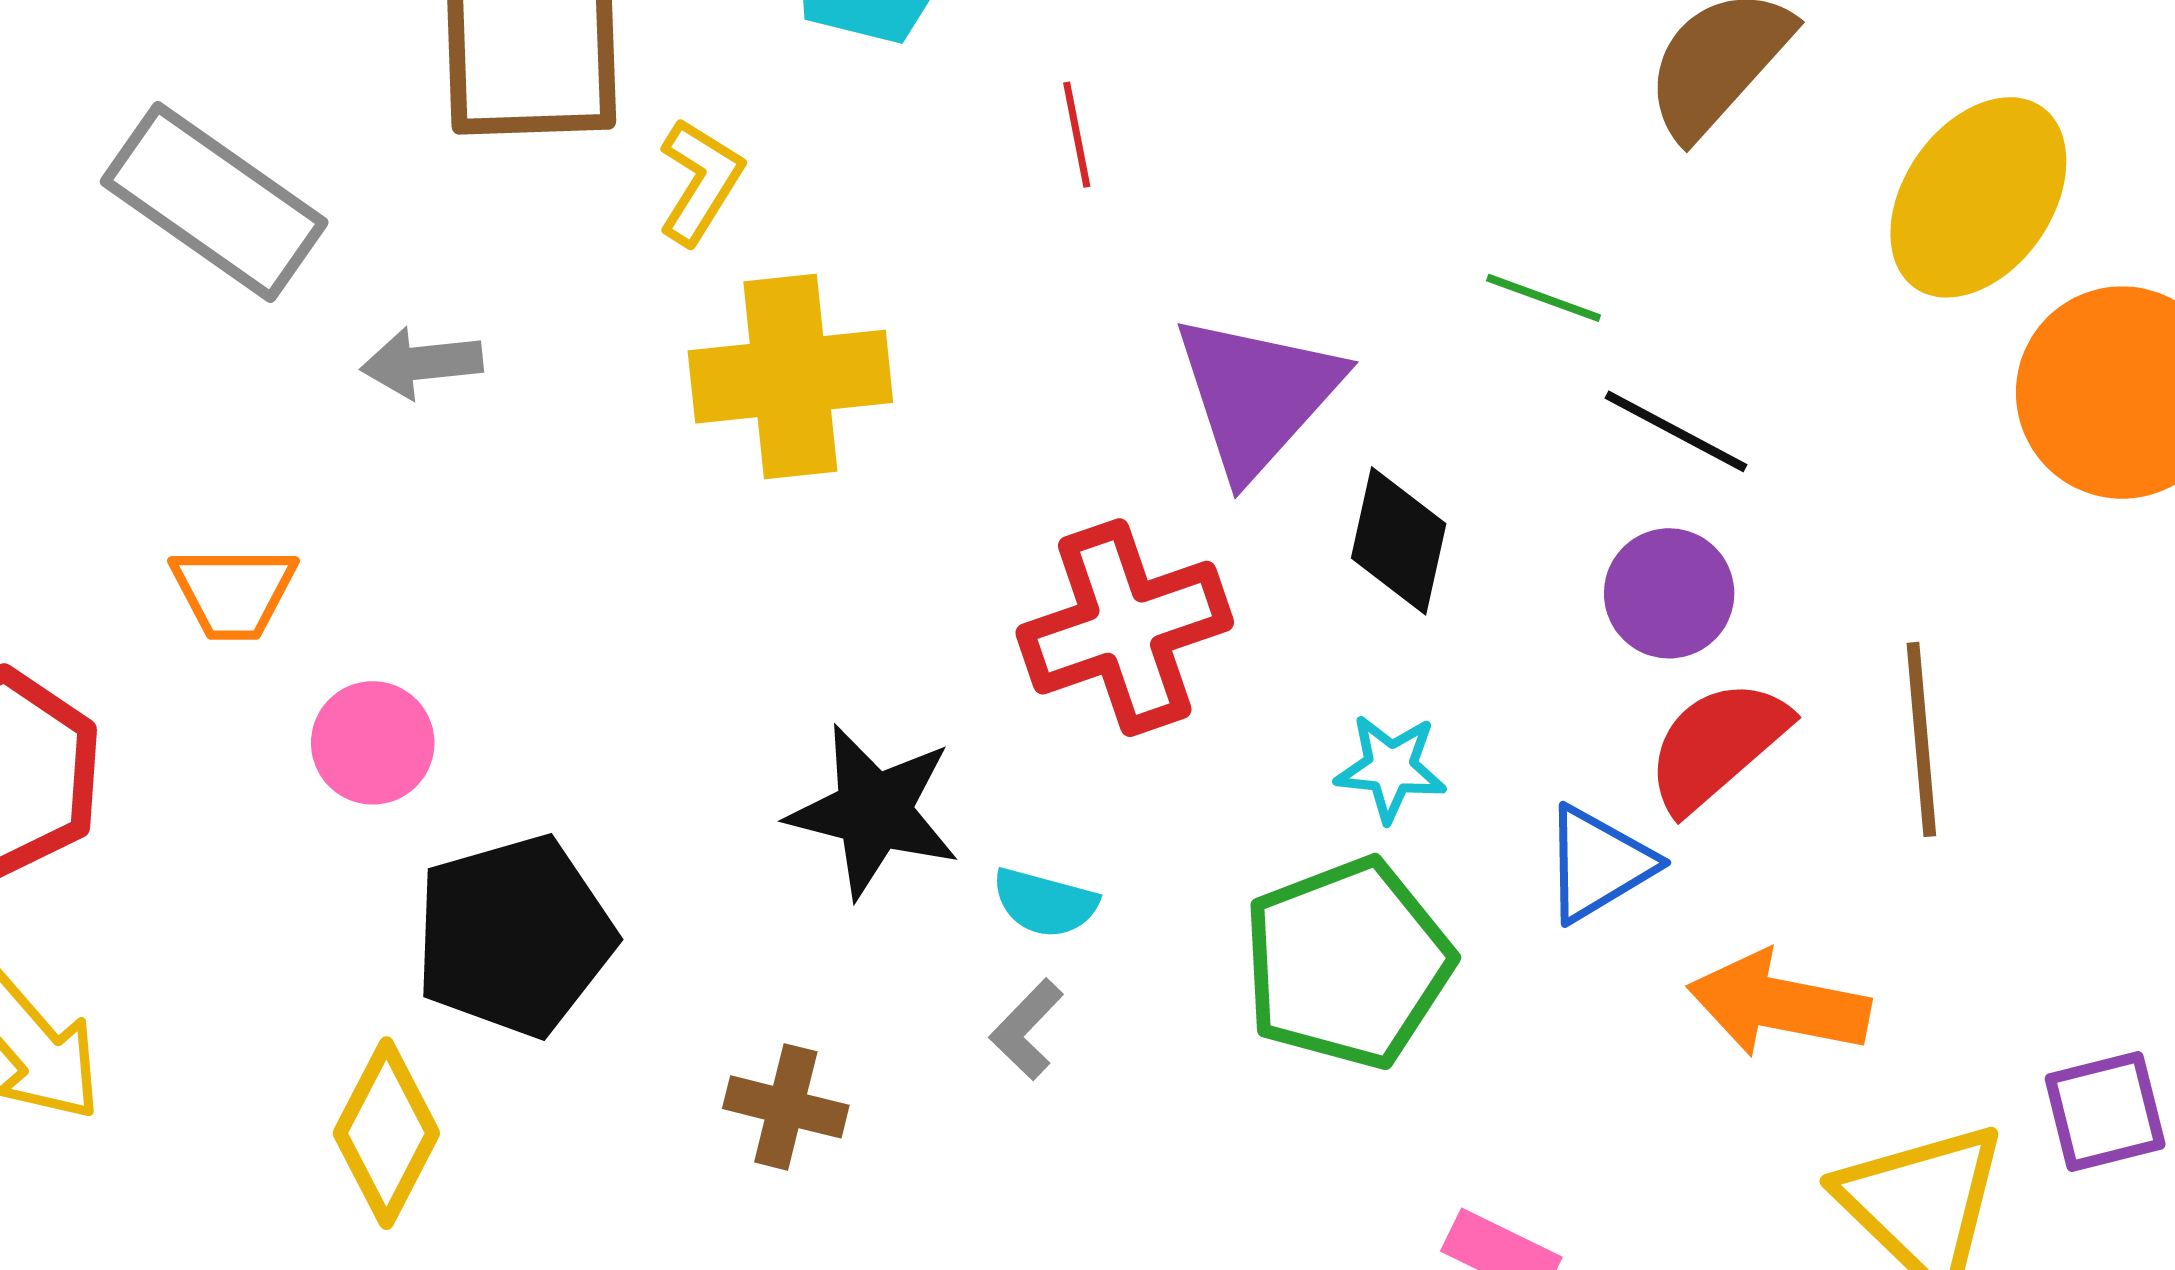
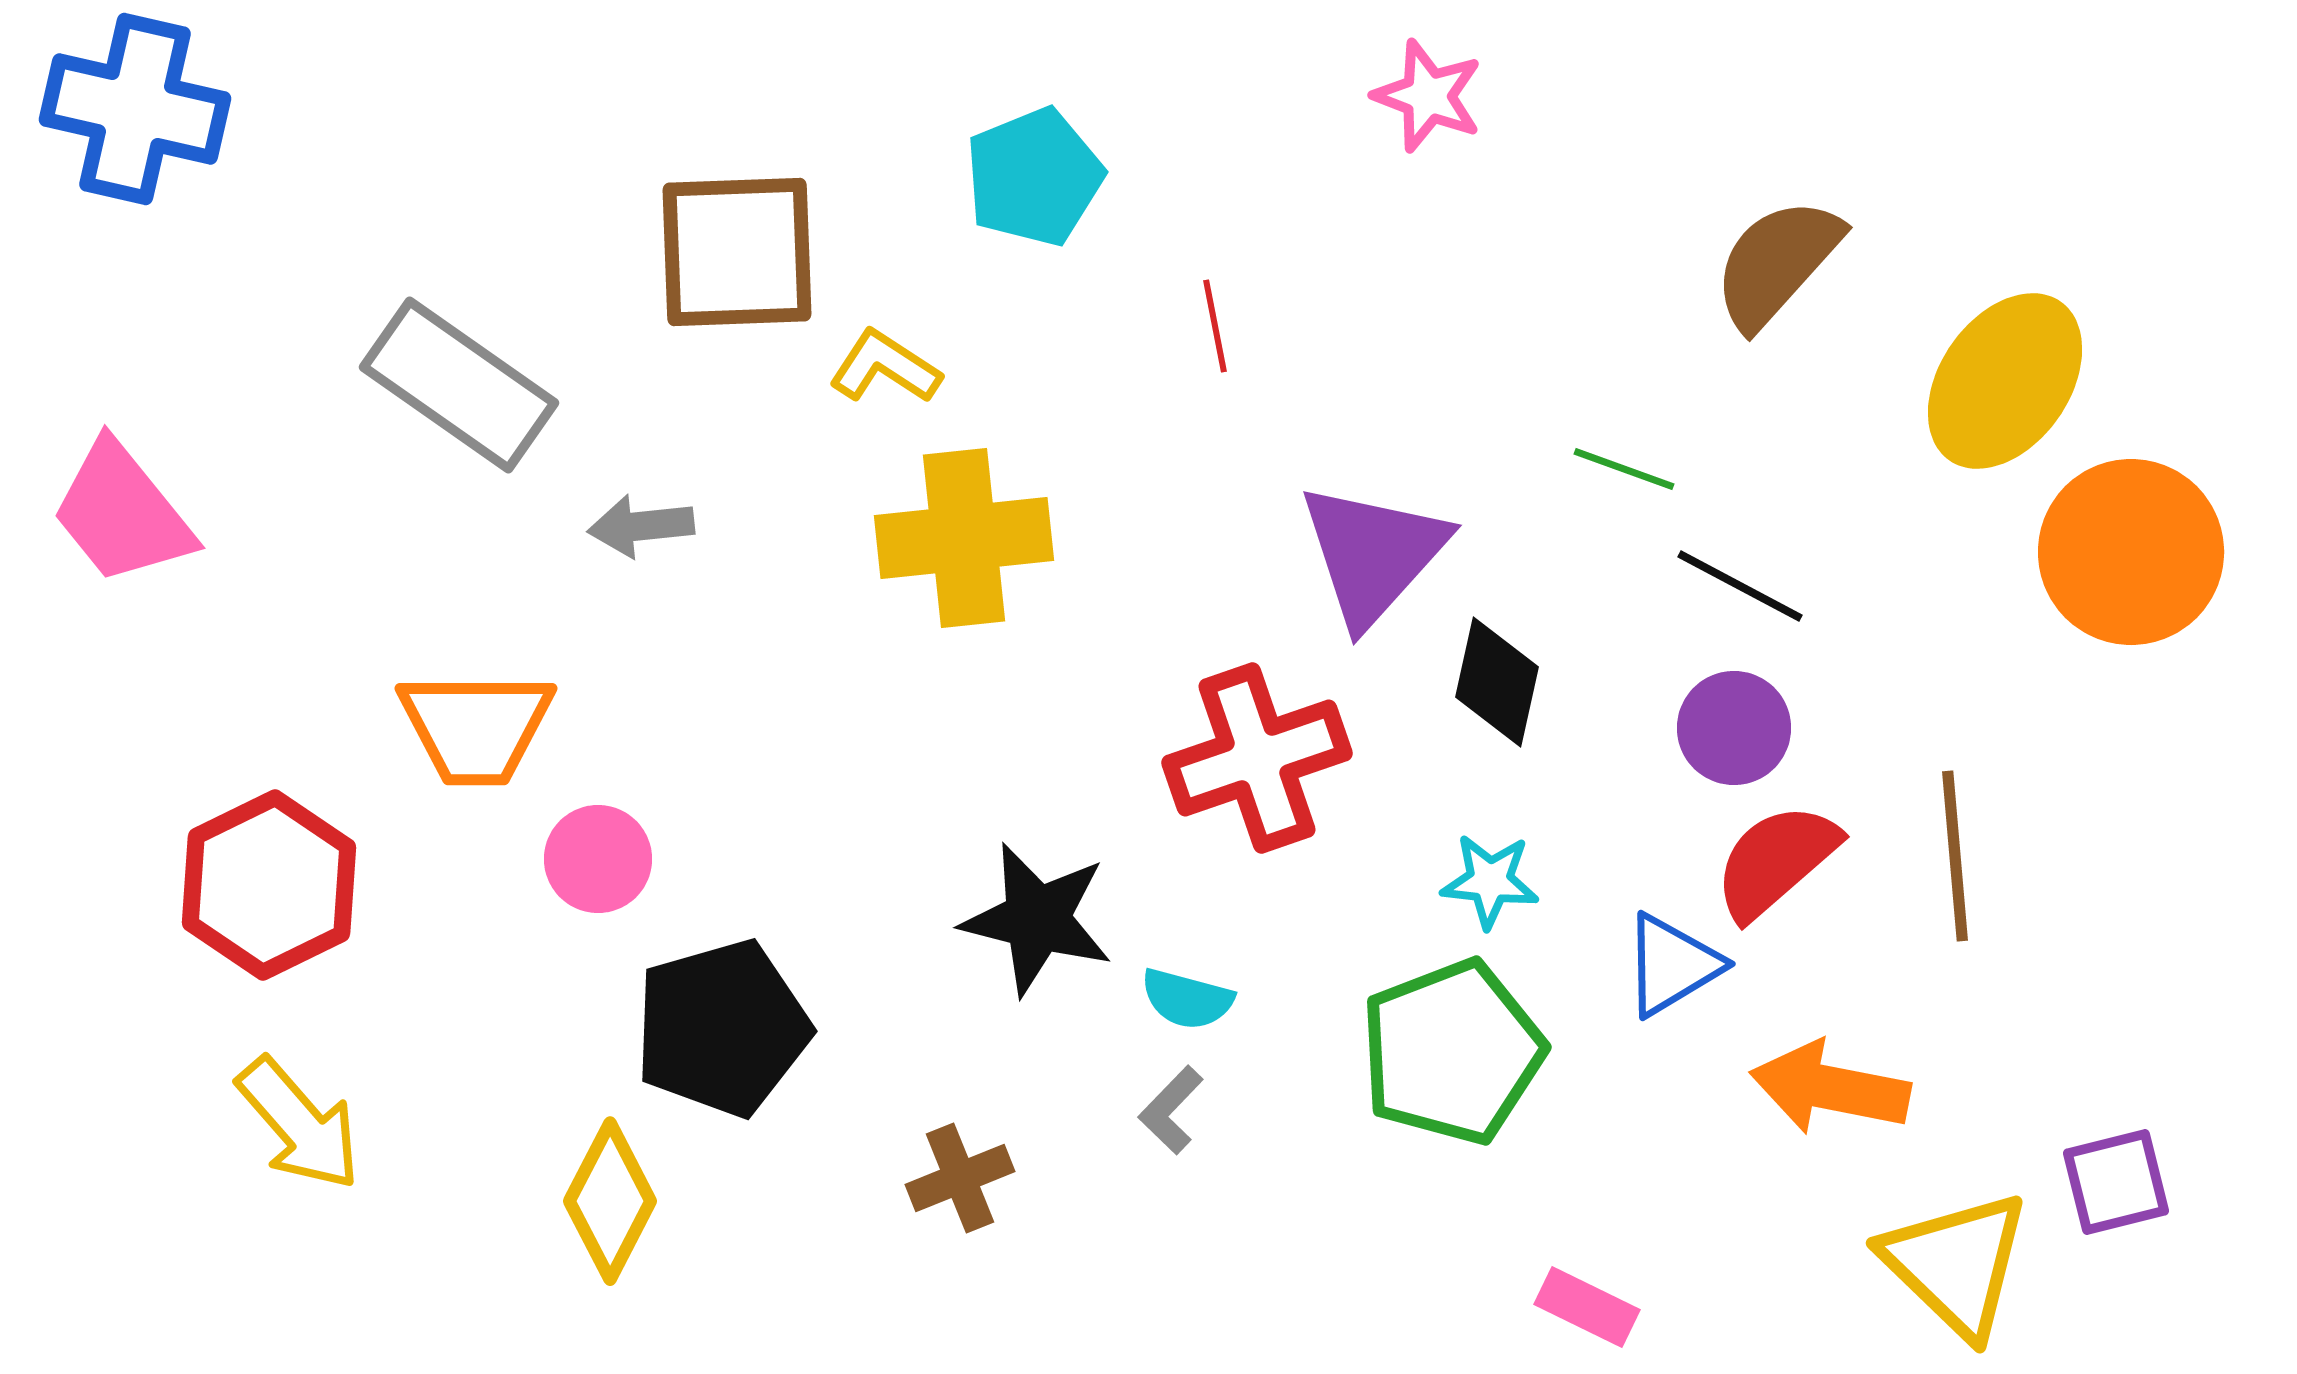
yellow L-shape: (700, 181) -> (885, 367), turned -89
orange trapezoid: (233, 592) -> (476, 727), size x1.4
brown cross: (786, 1107) -> (960, 1178), turned -36

